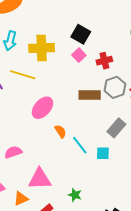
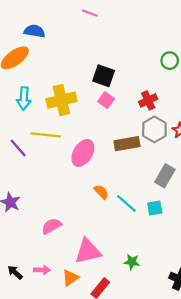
red cross: (104, 61) -> (148, 100), moved
pink ellipse: (42, 108) -> (83, 153), moved

